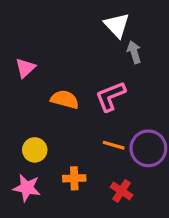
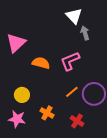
pink triangle: (25, 68) -> (16, 43), size x1.5
orange line: (114, 145) -> (72, 92), turned -56
orange cross: (74, 178) -> (47, 113), turned 32

